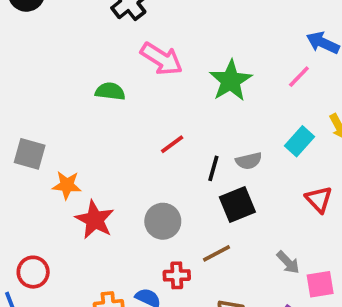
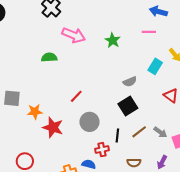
pink line: (299, 77) -> (149, 32), turned 56
green star: (231, 81) -> (113, 40), size x0.7
red line: (172, 144) -> (76, 96), moved
black line: (213, 168) -> (117, 136), moved
brown line: (217, 253) -> (139, 132), moved

